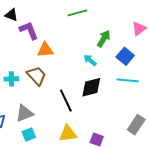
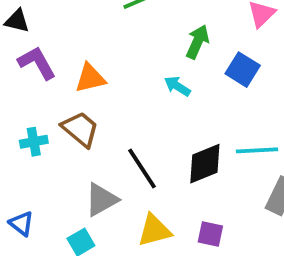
purple L-shape: (29, 30) -> (37, 63), moved
cyan line: (127, 80) -> (257, 150), moved
black diamond: (91, 87) -> (205, 164), moved
gray triangle: (24, 113) -> (101, 200), moved

